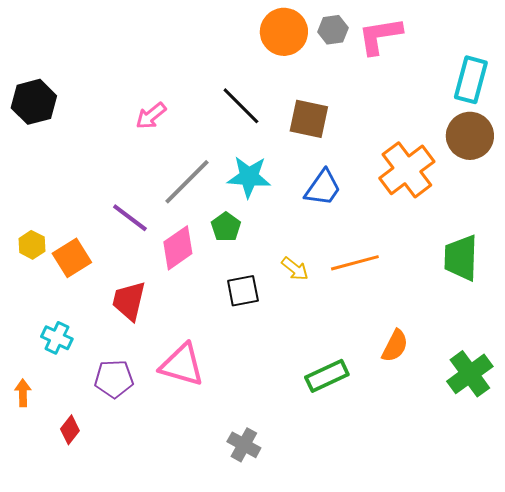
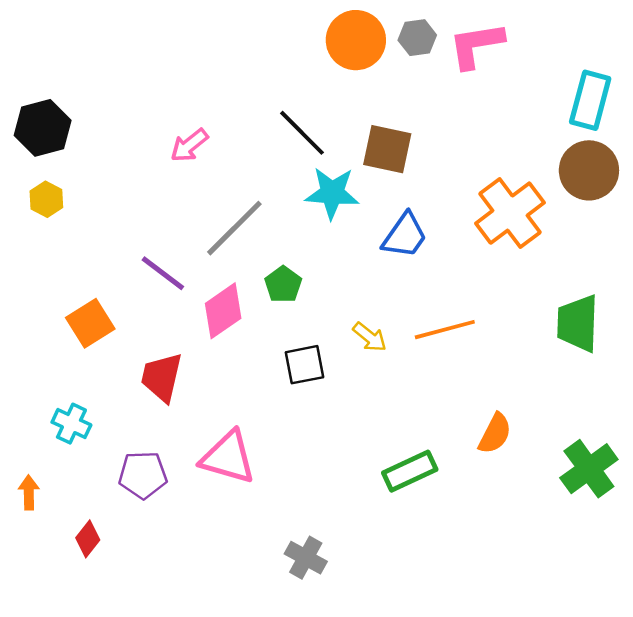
cyan star: (249, 177) -> (332, 193), moved
yellow hexagon: (32, 245) -> (46, 199), moved

